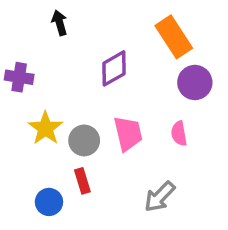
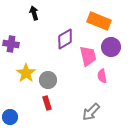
orange rectangle: (174, 37) -> (99, 21), turned -35
pink trapezoid: (128, 133) -> (88, 56), moved
blue circle: (49, 202) -> (10, 117), moved

